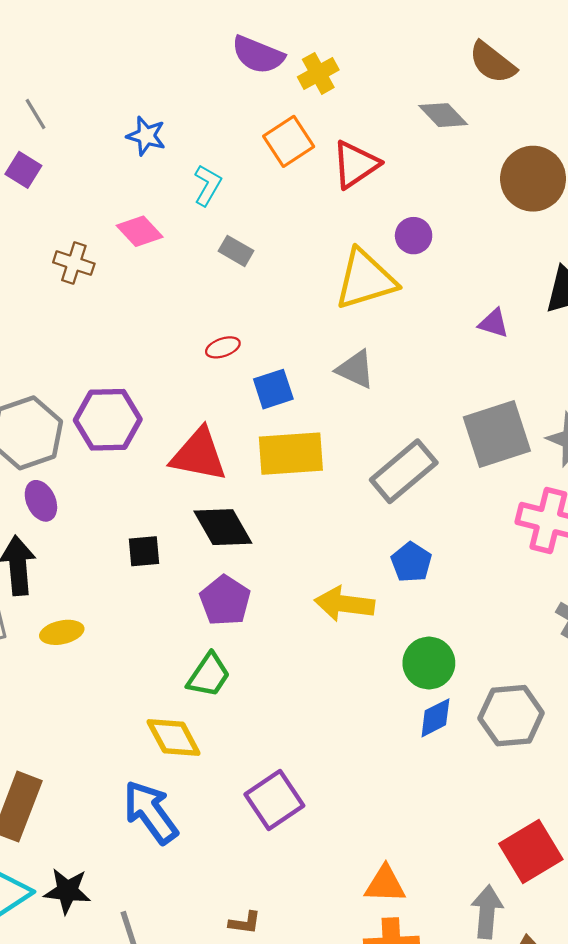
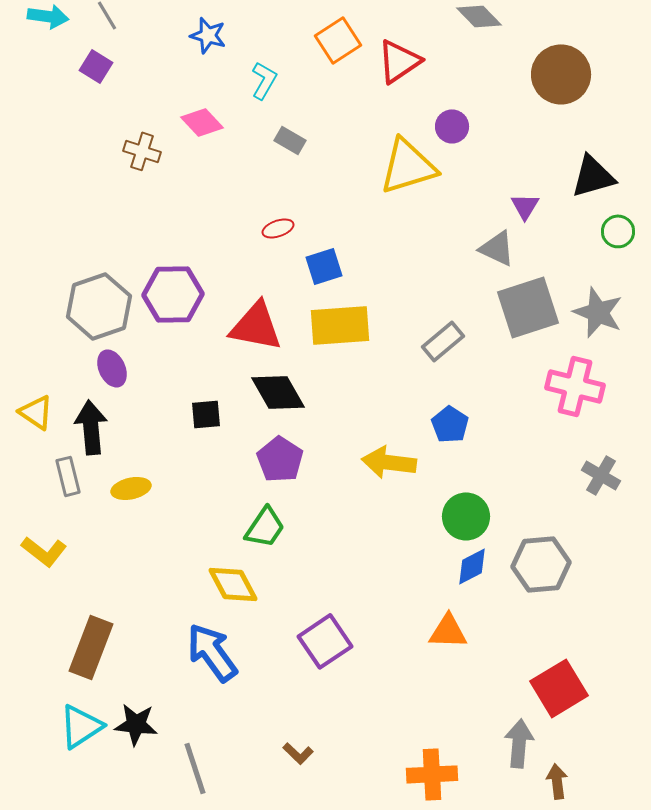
purple triangle: (494, 323) -> (525, 206), turned 44
gray triangle: (355, 369) -> (497, 248), moved
gray rectangle: (404, 471) -> (443, 341), size x0.7
orange triangle: (385, 884) -> (448, 631), moved
brown L-shape: (245, 923) -> (298, 753), turned 36

